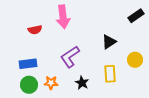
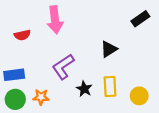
yellow circle: (135, 60) -> (139, 96), moved
black star: (82, 83) -> (84, 89), moved

